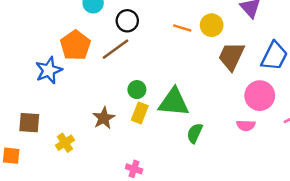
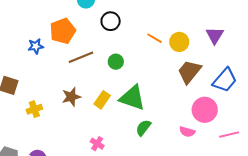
brown line: (115, 49) -> (81, 57), moved
blue star: (49, 70) -> (36, 46), size x0.7
green circle: (137, 90) -> (116, 62), moved
pink cross: (134, 169) -> (97, 144), moved

